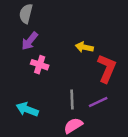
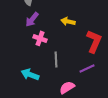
yellow arrow: (84, 47) -> (68, 21), moved
gray line: (72, 99) -> (56, 59), moved

